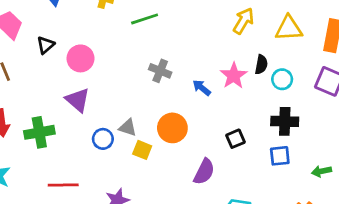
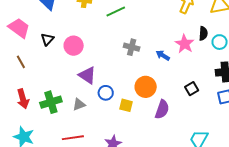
purple triangle: (78, 100) -> (87, 75), moved
gray triangle: (128, 128) -> (79, 104), moved, turned -32
blue circle: (103, 139) -> (106, 93), moved
purple semicircle: (204, 172) -> (162, 109), moved

